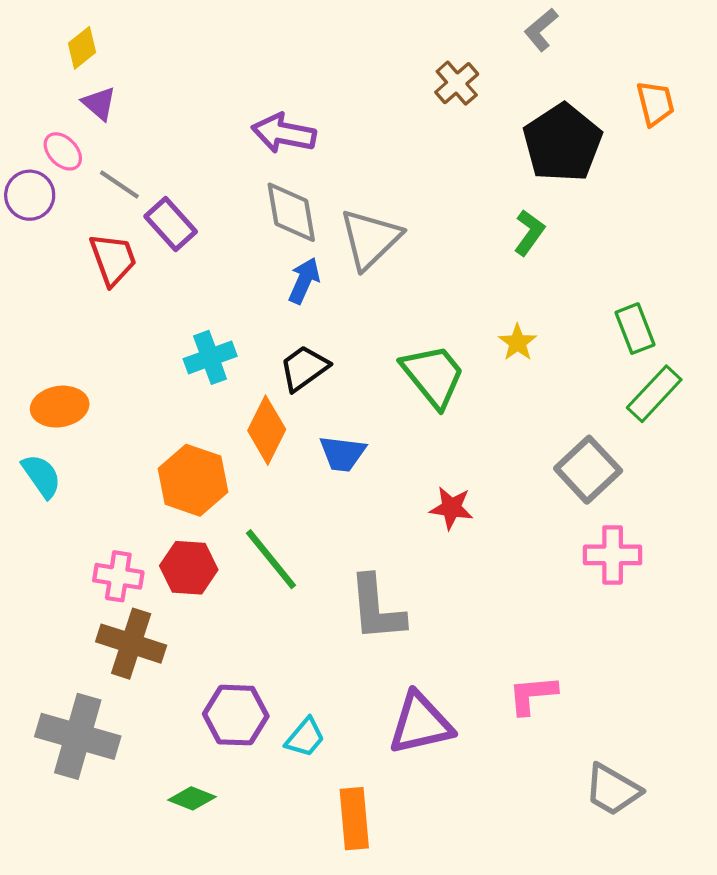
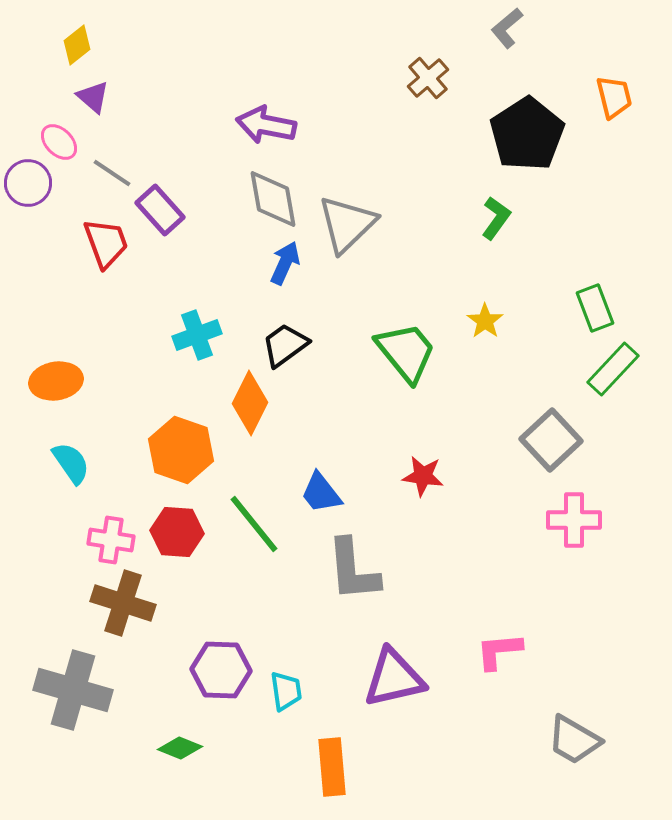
blue trapezoid: (342, 454) -> (321, 493), moved, turned 45
cyan semicircle: (41, 476) -> (71, 463), moved
cyan trapezoid: (305, 737) -> (286, 691), turned -48

